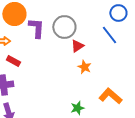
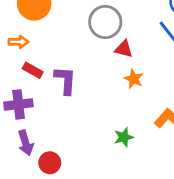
purple L-shape: (36, 28) -> (65, 80), moved
red triangle: (77, 46) -> (124, 49), turned 48

